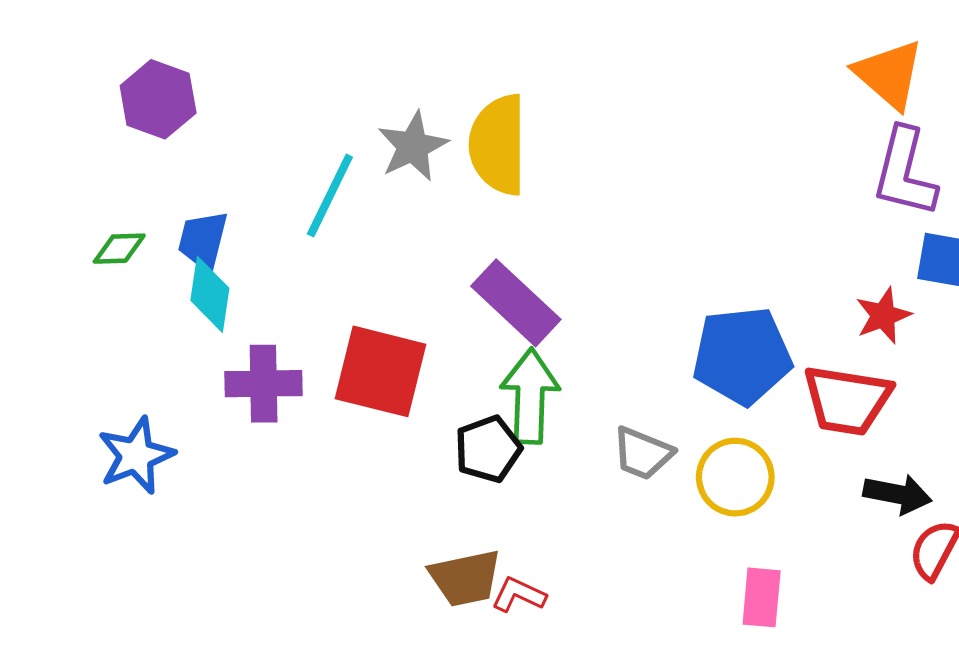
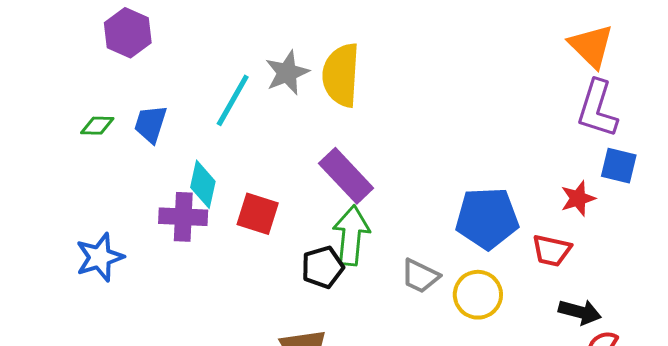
cyan diamond: (210, 294) -> (203, 184), moved
red square: (381, 371) -> (258, 214), size x0.7
red trapezoid: (847, 400) -> (552, 250), size x0.7

